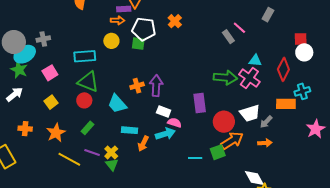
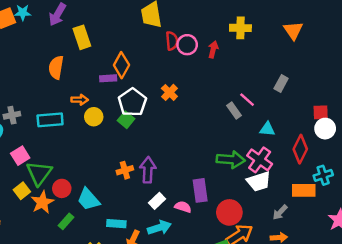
orange arrow: (118, 20) -> (80, 100), moved
white pentagon: (144, 29) -> (132, 102), turned 30
green square: (138, 44) -> (126, 120), turned 32
cyan rectangle: (85, 56) -> (50, 120), moved
cyan triangle: (255, 61) -> (267, 129), moved
green triangle: (88, 82) -> (39, 173), moved, turned 45
cyan trapezoid: (117, 104) -> (88, 199), moved
white rectangle: (164, 112) -> (157, 201), turned -64
white trapezoid: (250, 113) -> (259, 181), moved
pink semicircle: (175, 123) -> (183, 207), moved
orange star: (56, 133) -> (42, 202), moved

